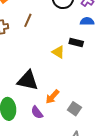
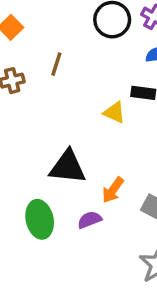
purple semicircle: (37, 112) -> (90, 220), turned 112

